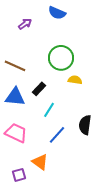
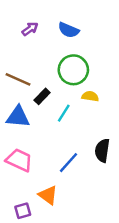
blue semicircle: (57, 13) -> (69, 30), moved
black rectangle: (39, 89) -> (42, 96), moved
cyan line: (49, 110) -> (64, 113), moved

